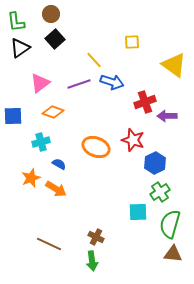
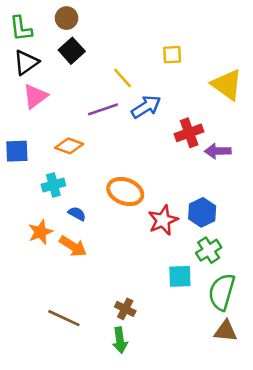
blue arrow: (112, 82) -> (146, 107), turned -50
pink triangle: (40, 83) -> (35, 96), moved
red star: (133, 140) -> (163, 220), moved, turned 30

